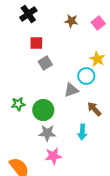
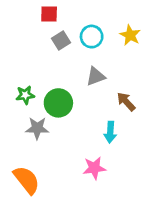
cyan circle: (86, 76) -> (92, 37), moved
gray star: (47, 133) -> (37, 128), moved
pink star: (53, 156) -> (94, 168), moved

